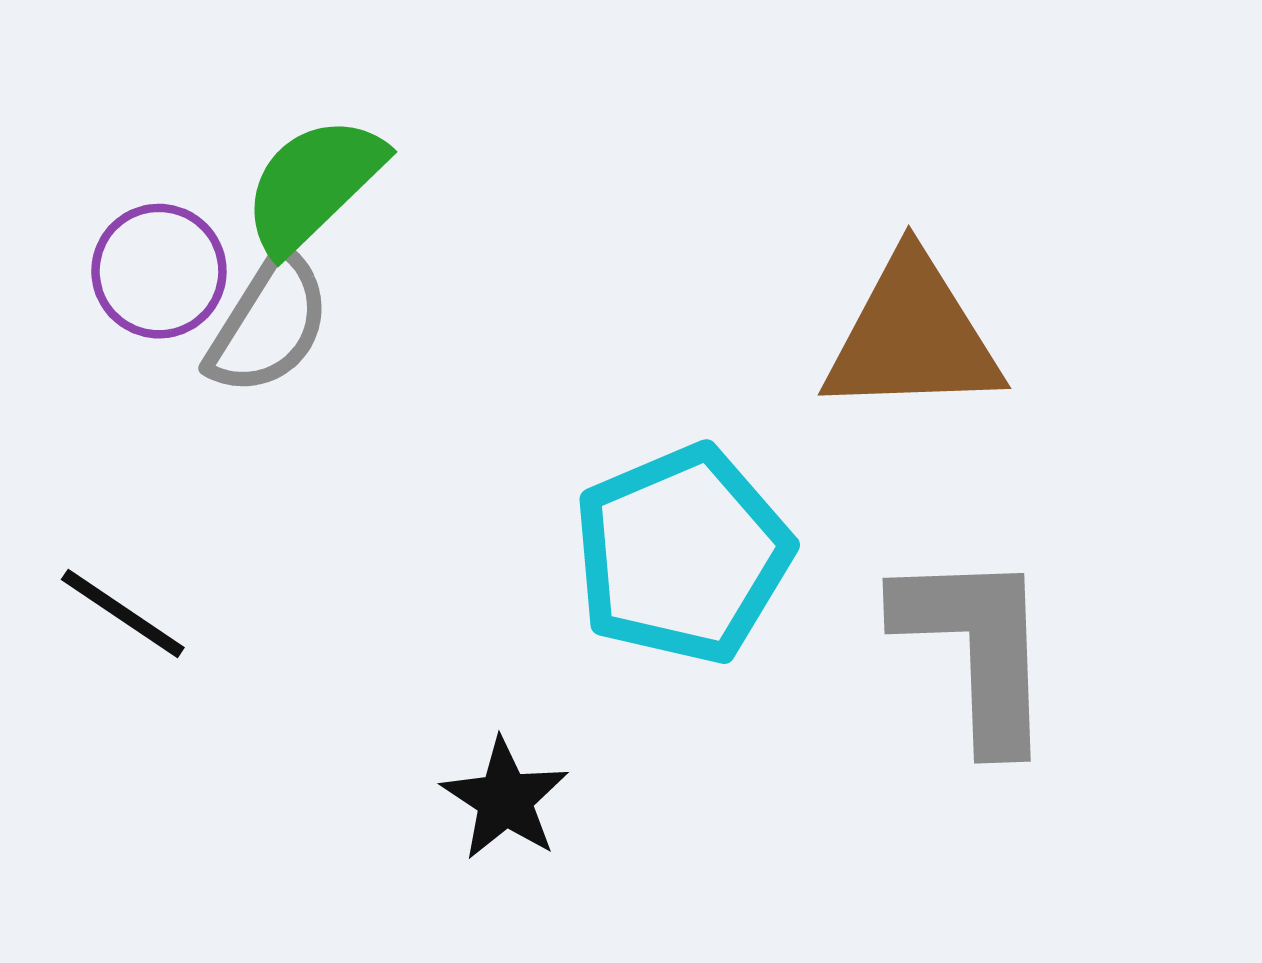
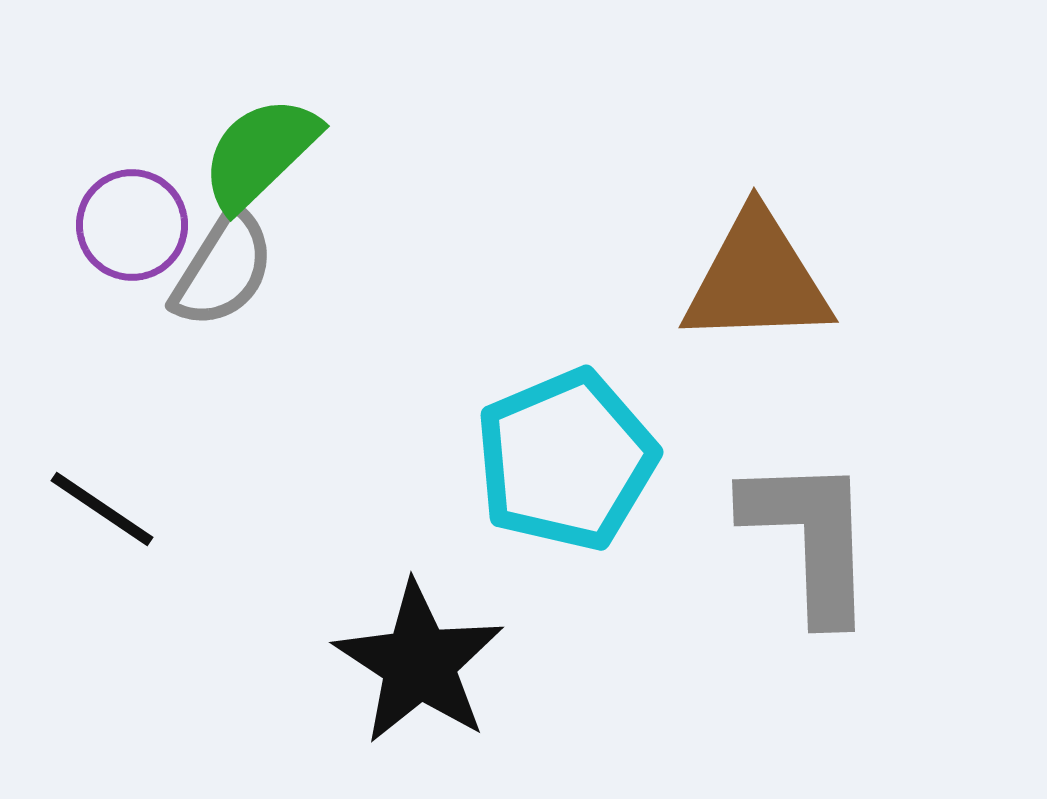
black star: (505, 799) -> (419, 663), size x1.6

